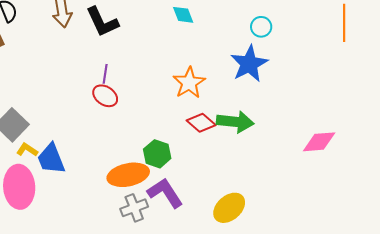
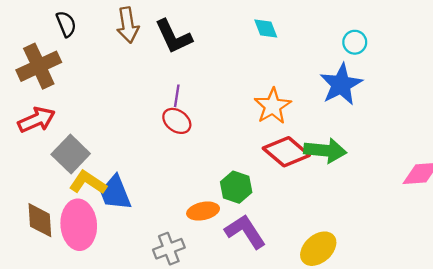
red diamond: (201, 123) -> (286, 152), size x1.4
yellow L-shape: (27, 150) -> (88, 183), size x1.5
orange ellipse: (128, 175) -> (203, 211), size x0.7
gray cross: (134, 208) -> (169, 249), moved

